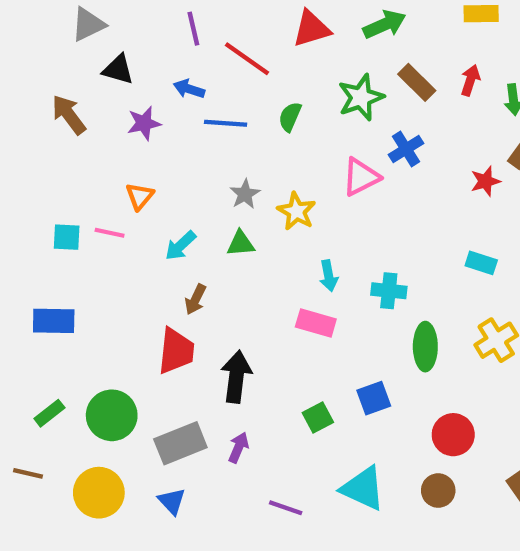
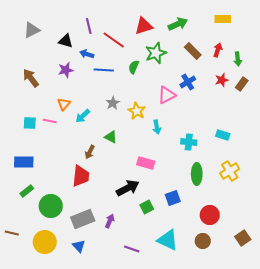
gray triangle: (88, 24) -> (32, 30), moved
black triangle: (118, 70) -> (66, 41), moved
green star: (361, 97) -> (156, 53), moved
brown arrow: (69, 115) -> (31, 78), moved
red star: (485, 181) -> (222, 80), moved
green triangle: (241, 243) -> (111, 137), moved, turned 32
cyan arrow: (180, 246) -> (83, 116), moved
cyan arrow: (329, 276) -> (157, 127), moved
cyan cross: (389, 291) -> (189, 142), moved
black arrow: (236, 377) -> (128, 188), moved, turned 55
green rectangle: (49, 413) -> (27, 191), moved

